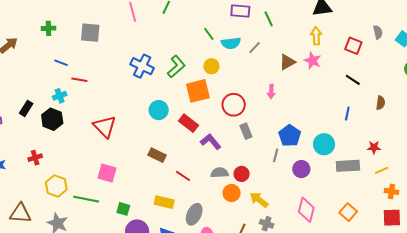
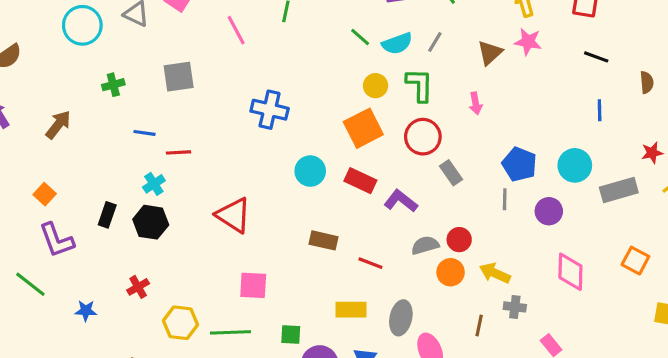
green L-shape: (176, 67) -> (420, 85), moved, turned -35

